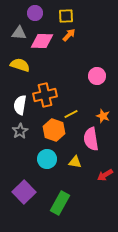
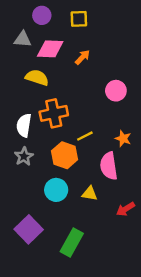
orange arrow: (69, 35) -> (82, 57), moved
yellow semicircle: (20, 65) -> (37, 78), moved

